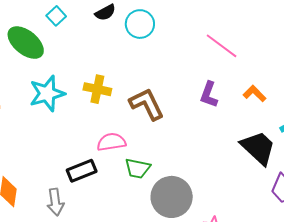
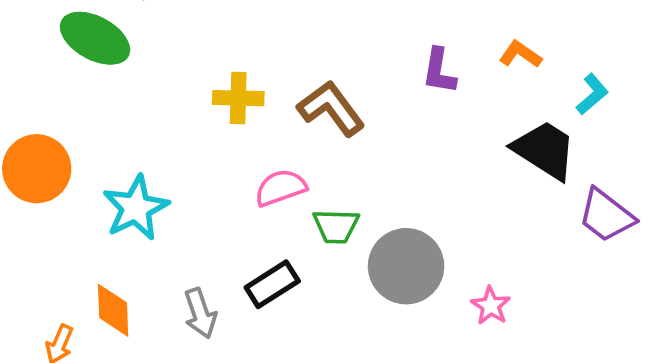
cyan star: (47, 93) -> (136, 208), moved
black rectangle: (82, 171) -> (272, 284), moved

